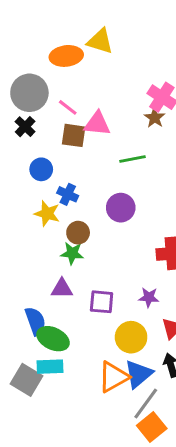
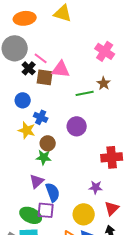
orange ellipse: (66, 56) -> (25, 18), moved
brown star: (155, 118) -> (104, 83), moved
black cross: (25, 127) -> (29, 68), moved
purple triangle: (62, 289) -> (37, 181), turned -42
purple square: (102, 302) -> (46, 210), moved
blue semicircle: (35, 321) -> (53, 192), moved

